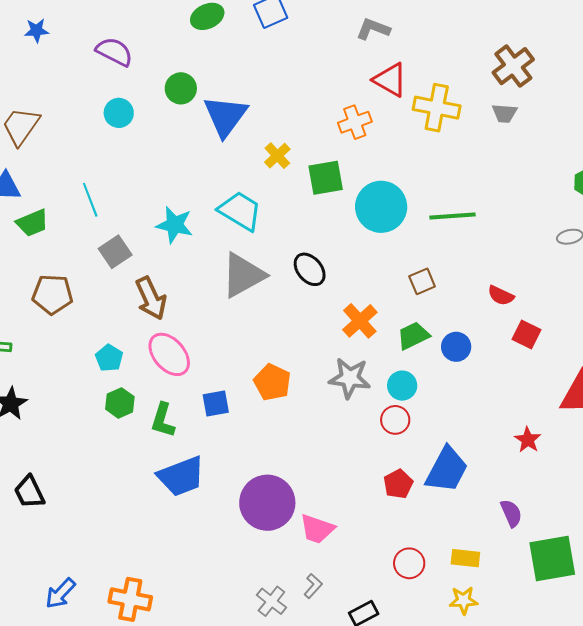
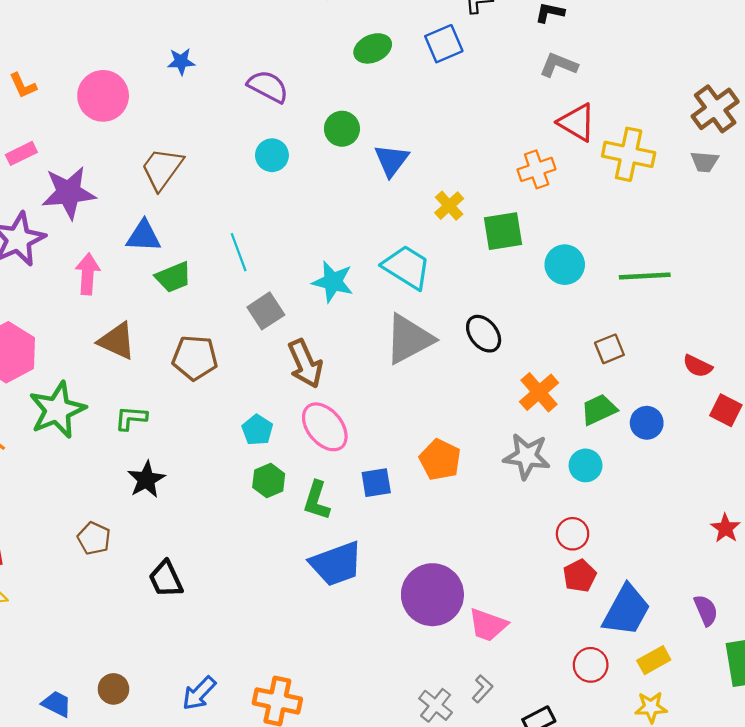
blue triangle: (225, 116) -> (391, 160), size x0.7
cyan circle: (381, 207) -> (565, 265), size x0.7
red circle: (395, 420) -> (573, 534), moved
blue trapezoid: (447, 470) -> (626, 610), moved
yellow rectangle: (465, 558) -> (654, 660), turned -36

